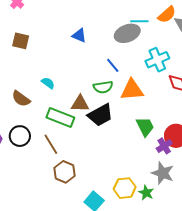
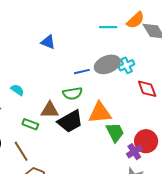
gray ellipse: (127, 33) -> (107, 64), moved
cyan cross: (157, 60) -> (126, 65), size x0.7
blue line: (113, 65) -> (82, 72), turned -63
orange triangle: (132, 90) -> (100, 113), moved
green rectangle: (60, 117) -> (30, 124), size x0.6

